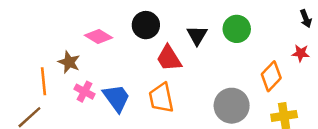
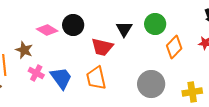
black circle: (146, 25) -> (73, 25), moved
red trapezoid: (169, 58) -> (102, 47), turned -45
orange diamond: (271, 76) -> (174, 47), moved

